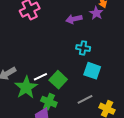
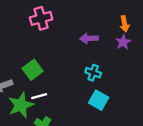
purple star: (96, 13) -> (123, 42), moved
green square: (58, 80) -> (33, 70), moved

